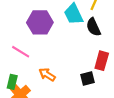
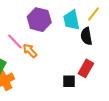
orange arrow: (47, 75) -> (30, 51), moved

